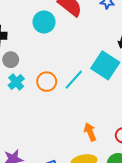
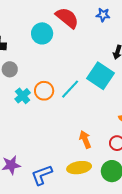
cyan cross: (16, 82) -> (23, 96), moved

